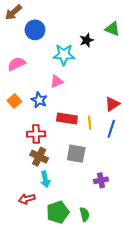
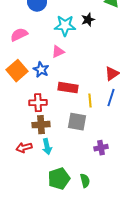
black star: (87, 40) -> (88, 20), moved
orange square: (14, 101) -> (17, 71), size x1.5
yellow line: (90, 123) -> (90, 101), moved
brown cross: (39, 157) -> (41, 125), turned -30
red arrow: (27, 199) -> (24, 148), moved

